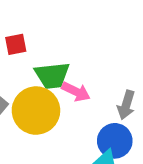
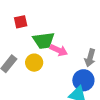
yellow circle: (36, 111) -> (34, 63), size x0.6

